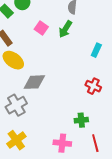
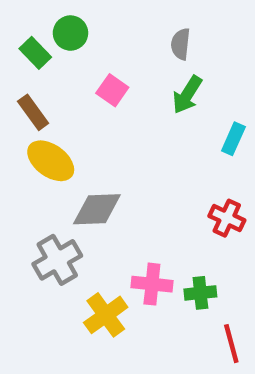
green arrow: (65, 29) -> (187, 95), moved
yellow cross: (16, 140) -> (106, 315), moved
pink cross: (62, 143) -> (152, 284), moved

